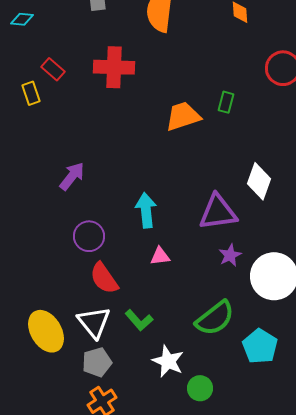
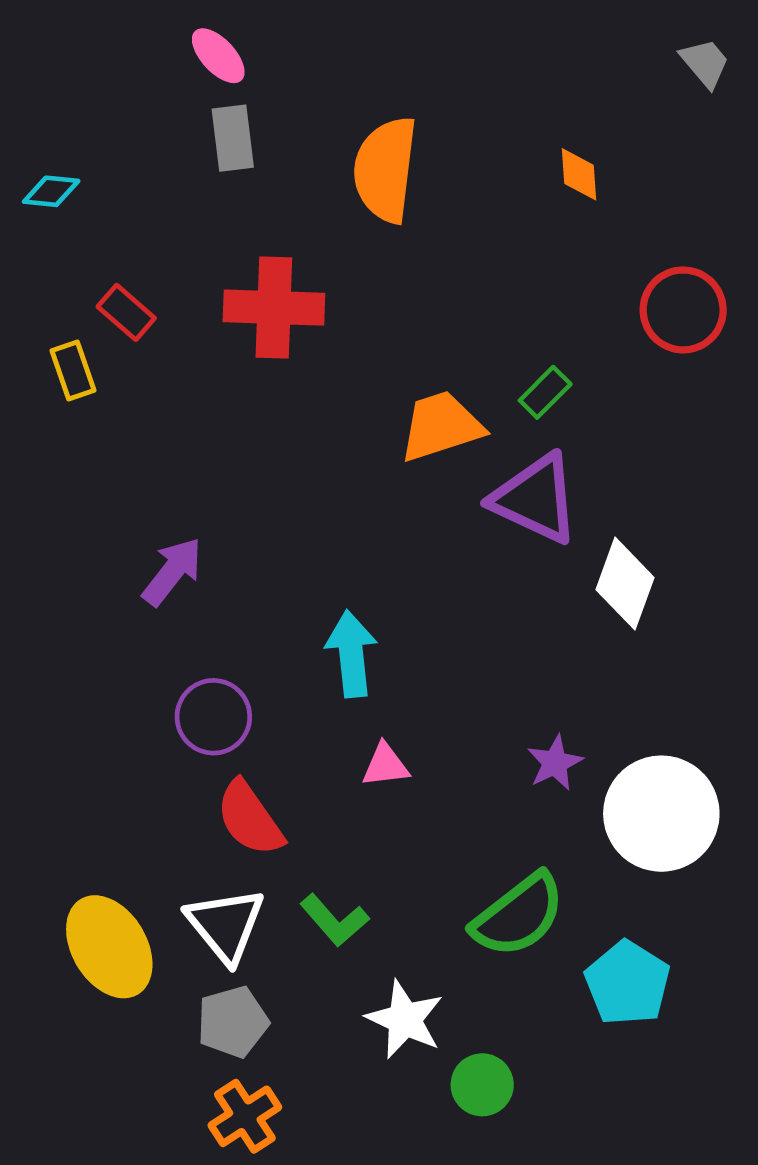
green rectangle: (226, 102) -> (545, 392), turned 30
purple triangle: (218, 212) -> (535, 499), moved, turned 33

